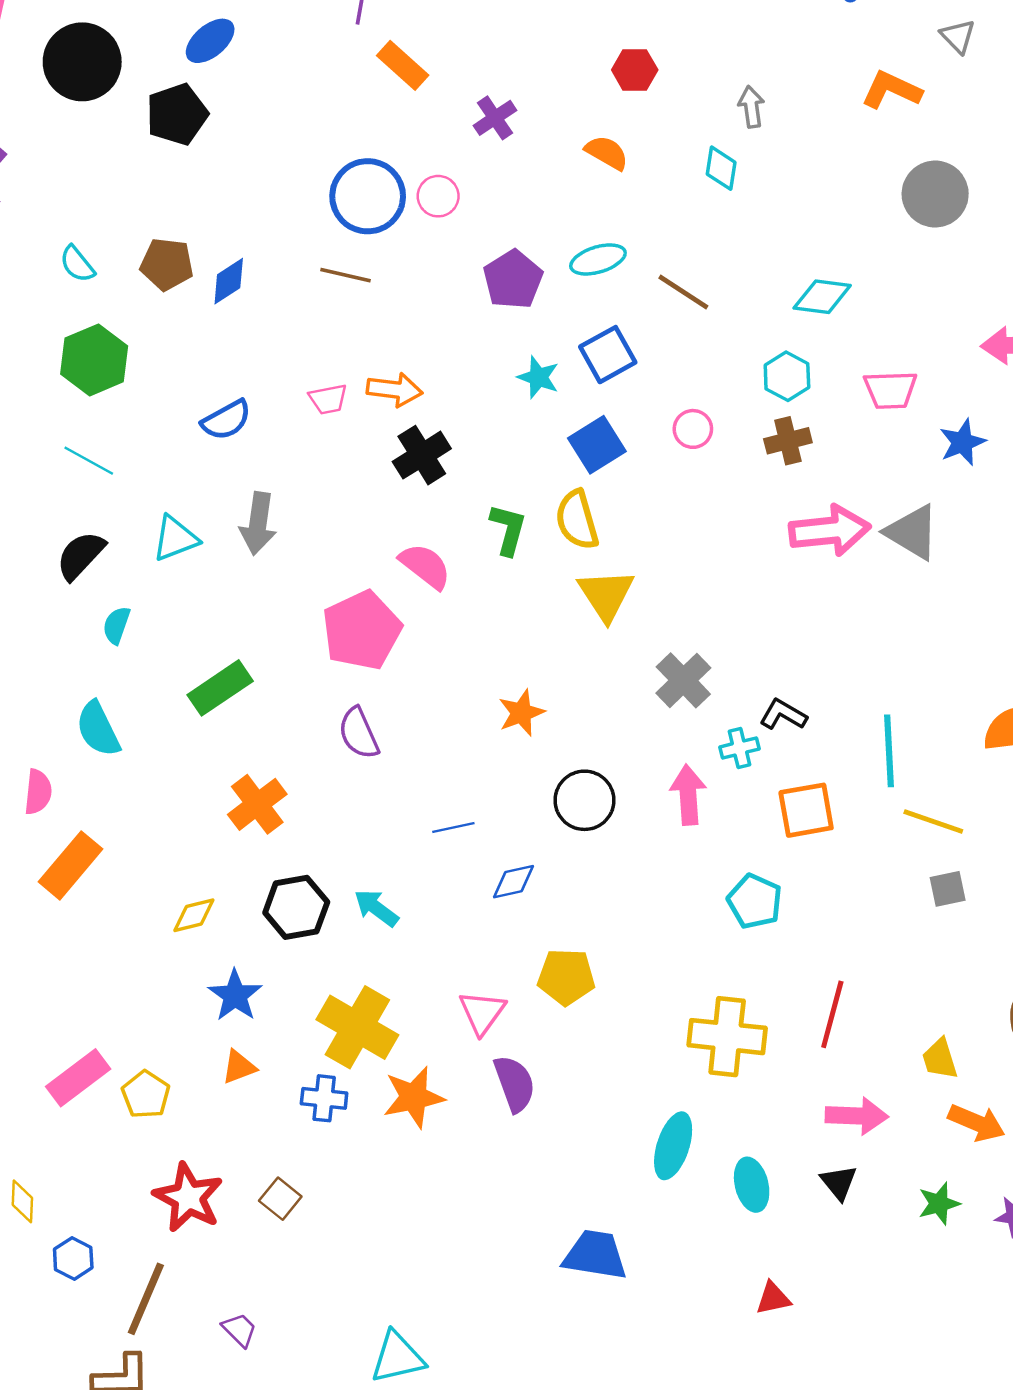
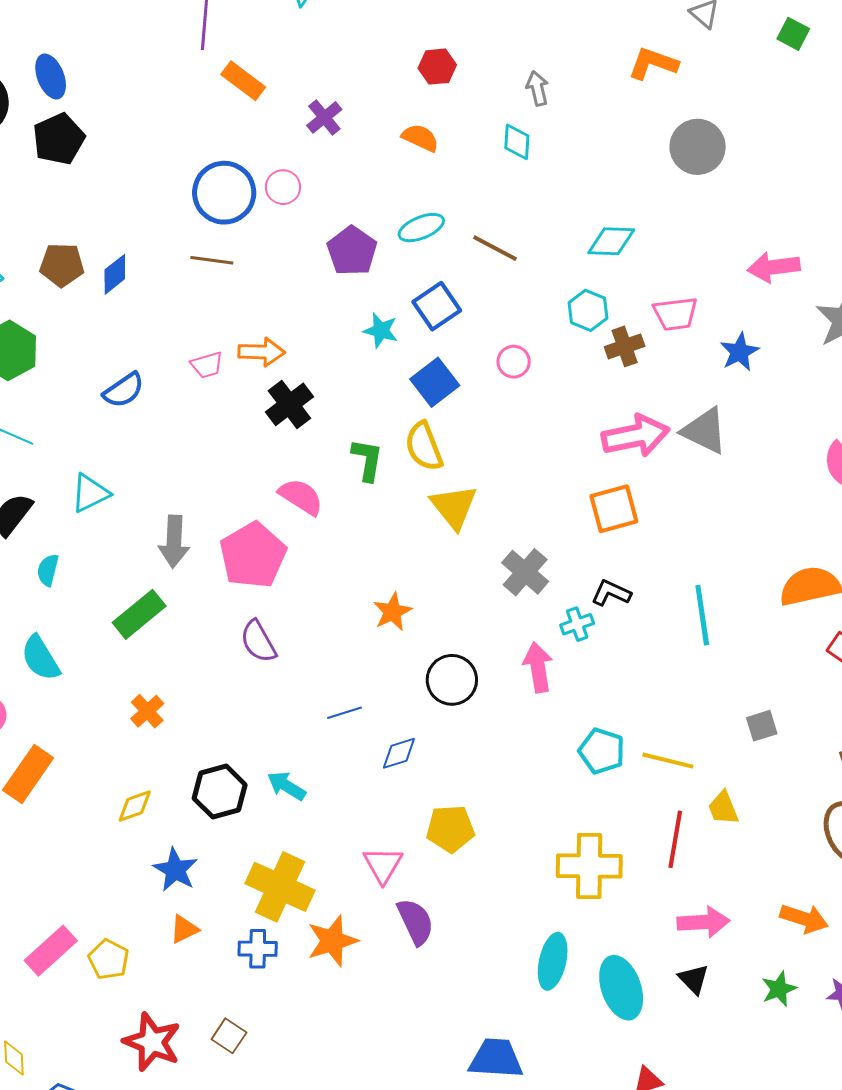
blue ellipse: (210, 41) -> (51, 76), moved, turned -66
brown cross: (788, 441) -> (625, 346), moved
gray arrow: (258, 523) -> (174, 542), moved
orange cross: (257, 804) -> (147, 711), moved, size x0.7
orange square: (806, 810) -> (614, 509), moved
yellow line: (933, 821) -> (668, 761), moved
yellow trapezoid: (940, 1059) -> (723, 808), moved
cyan ellipse: (752, 1185) -> (621, 988), size x1.4

